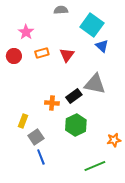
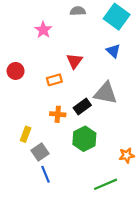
gray semicircle: (61, 10) -> (78, 11), moved
cyan square: (92, 25) -> (117, 17), moved
pink star: (26, 32) -> (43, 30), moved
orange rectangle: (42, 53) -> (54, 80), moved
red circle: (14, 56) -> (16, 71), moved

